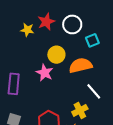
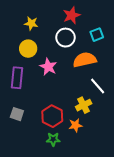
red star: (46, 22) -> (72, 15), moved
white circle: (72, 24) -> (65, 38), moved
yellow circle: (56, 55) -> (28, 49), moved

